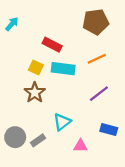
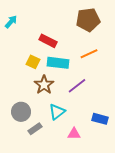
brown star: (35, 93) -> (44, 85), moved
purple line: (99, 94) -> (77, 86), moved
gray circle: (15, 137) -> (21, 112), moved

